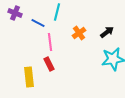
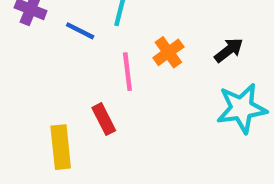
pink line: (50, 42) -> (127, 72), moved

